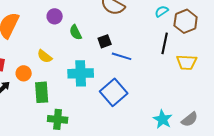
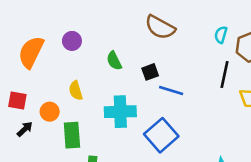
cyan semicircle: (162, 11) -> (221, 35), turned -40
purple circle: (55, 16) -> (72, 41), moved
yellow semicircle: (45, 56) -> (76, 91), turned 35

